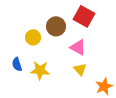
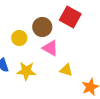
pink triangle: (78, 47) -> (50, 48), moved
yellow triangle: (80, 69) -> (66, 70), turned -32

